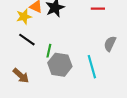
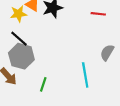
green line: (49, 51) -> (43, 84), moved
gray hexagon: (60, 65) -> (21, 56), moved

